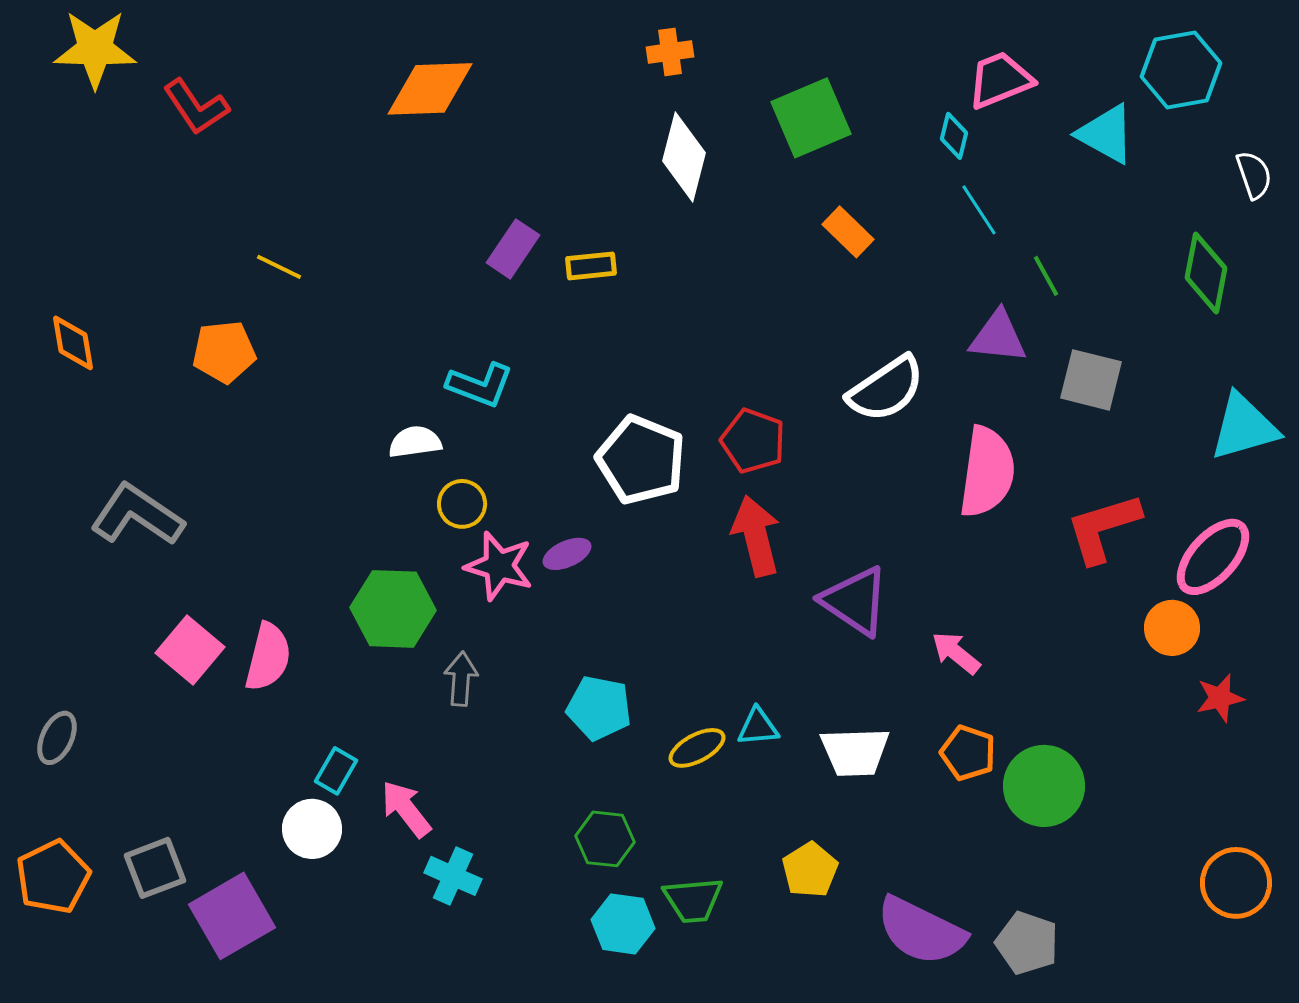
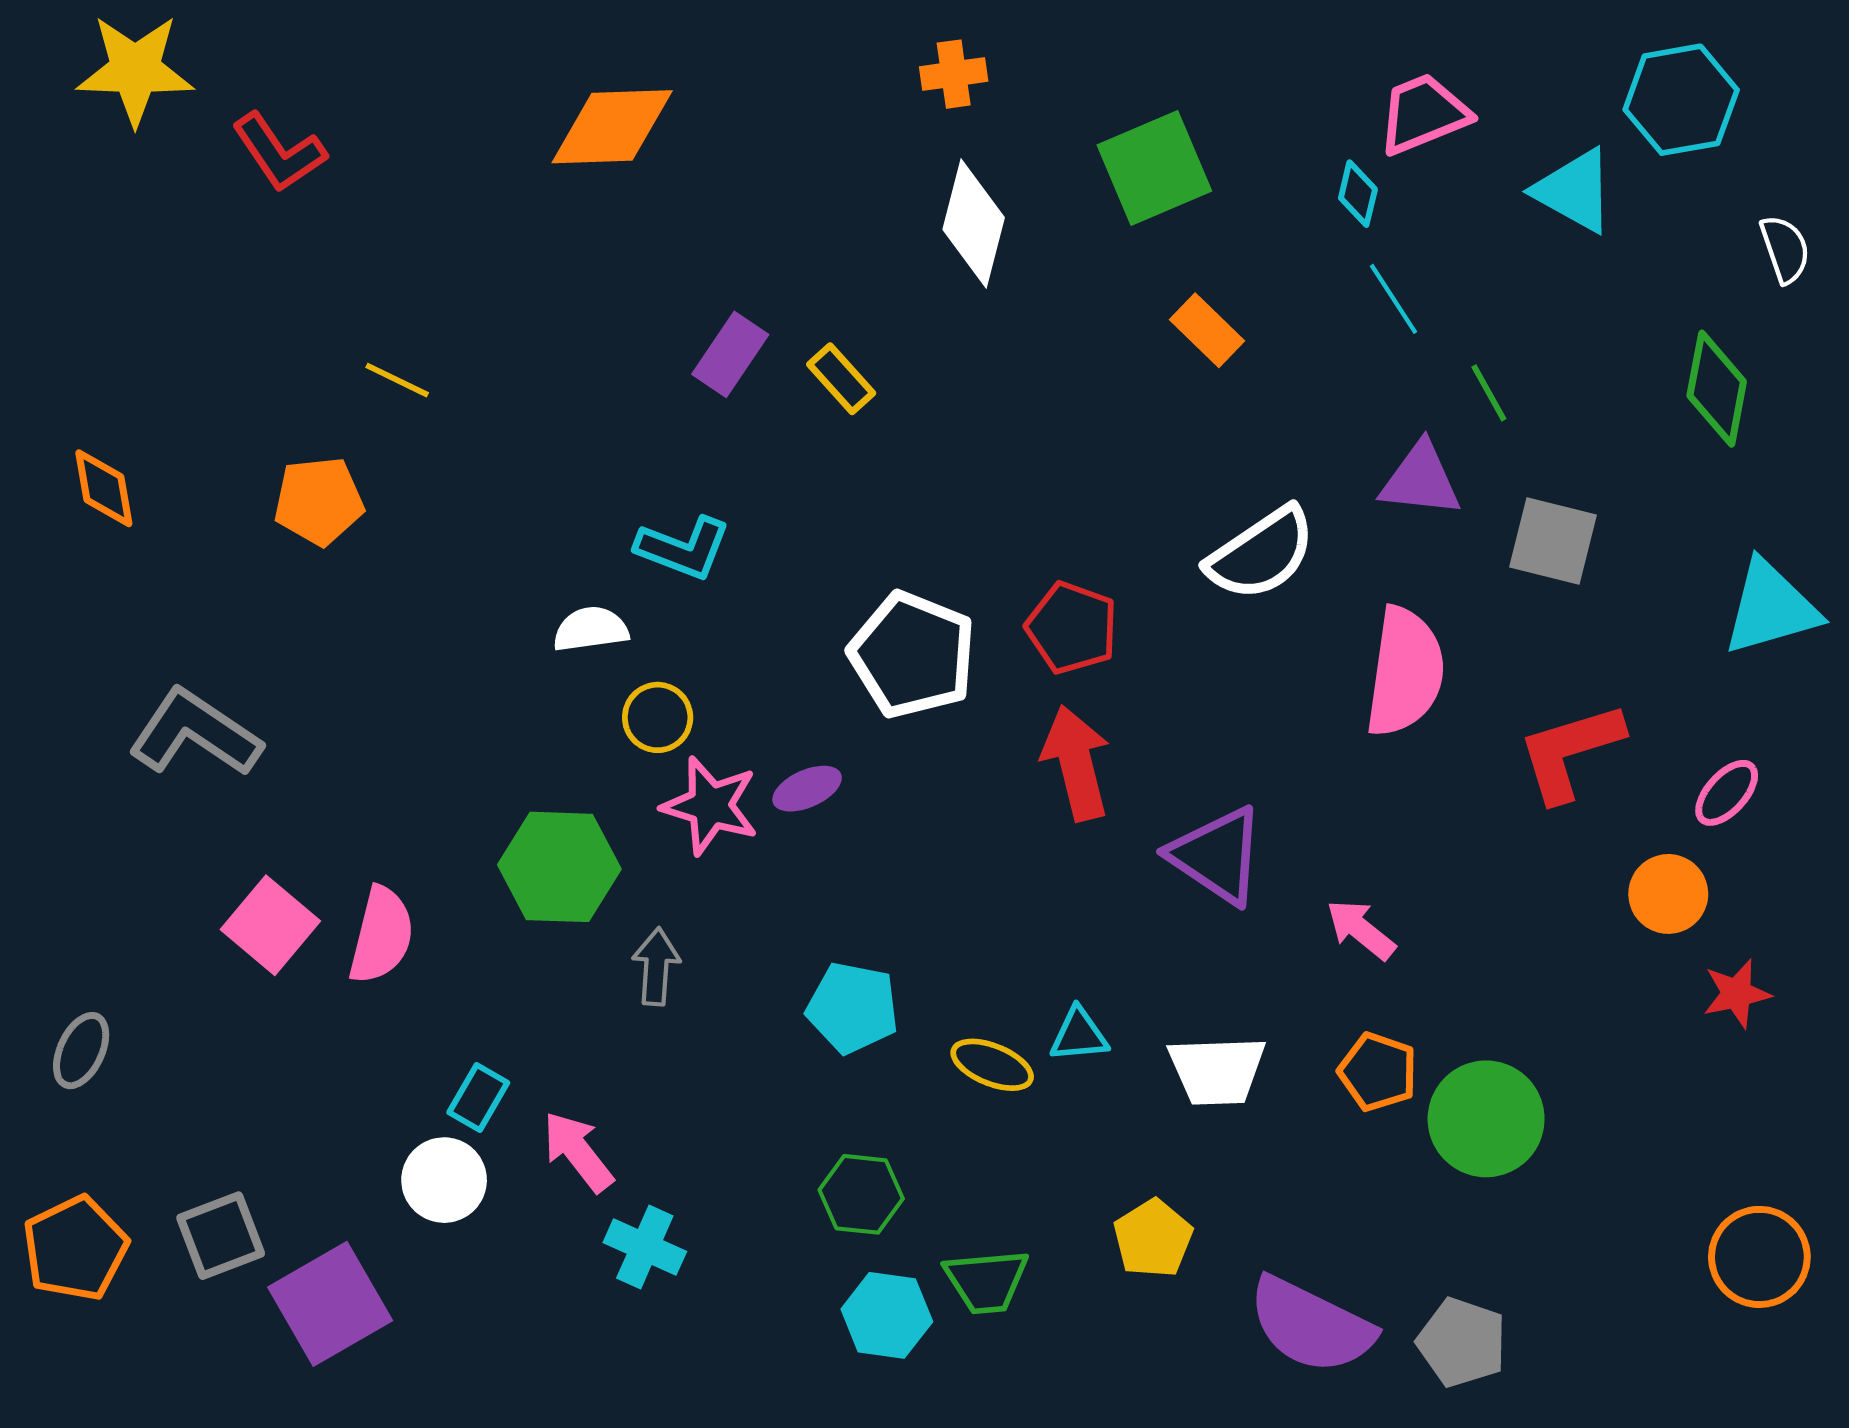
yellow rectangle: (591, 266) -> (841, 379), turned 54
pink ellipse: (1213, 557) -> (1727, 793), size x0.6
yellow ellipse: (697, 748) -> (992, 1065), turned 50

